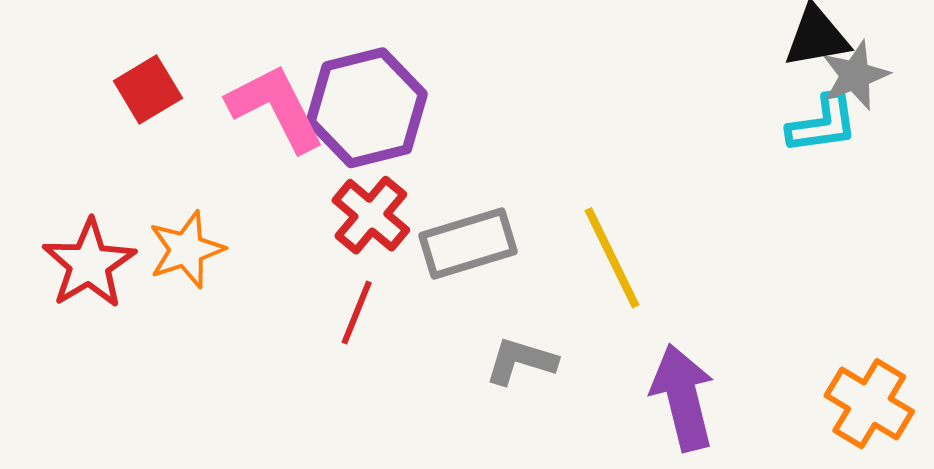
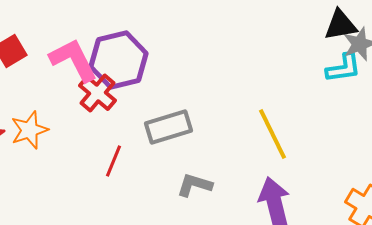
red cross: (371, 215) -> (98, 93), moved
yellow line: (612, 258) -> (273, 134), moved

